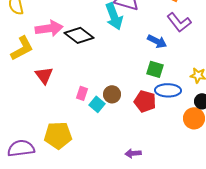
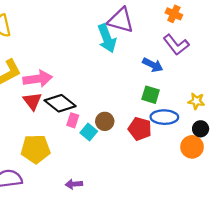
pink arrow: (49, 28) -> (38, 79), moved
black diamond: (79, 35) -> (60, 103), moved
yellow pentagon: (58, 135) -> (36, 149), moved
purple arrow: (133, 153) -> (74, 184), moved

